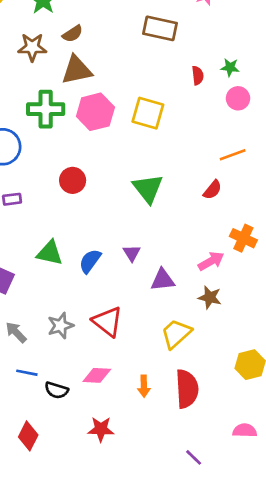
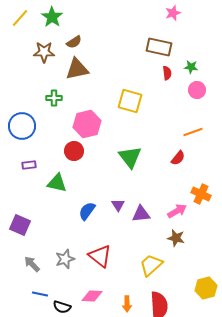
brown rectangle: (160, 28) -> (159, 47), moved
green cross: (46, 109) -> (54, 98), size x0.6
pink hexagon: (95, 112) -> (87, 124), moved
green triangle: (50, 253) -> (57, 183), moved
purple triangle: (163, 280) -> (141, 214), moved

